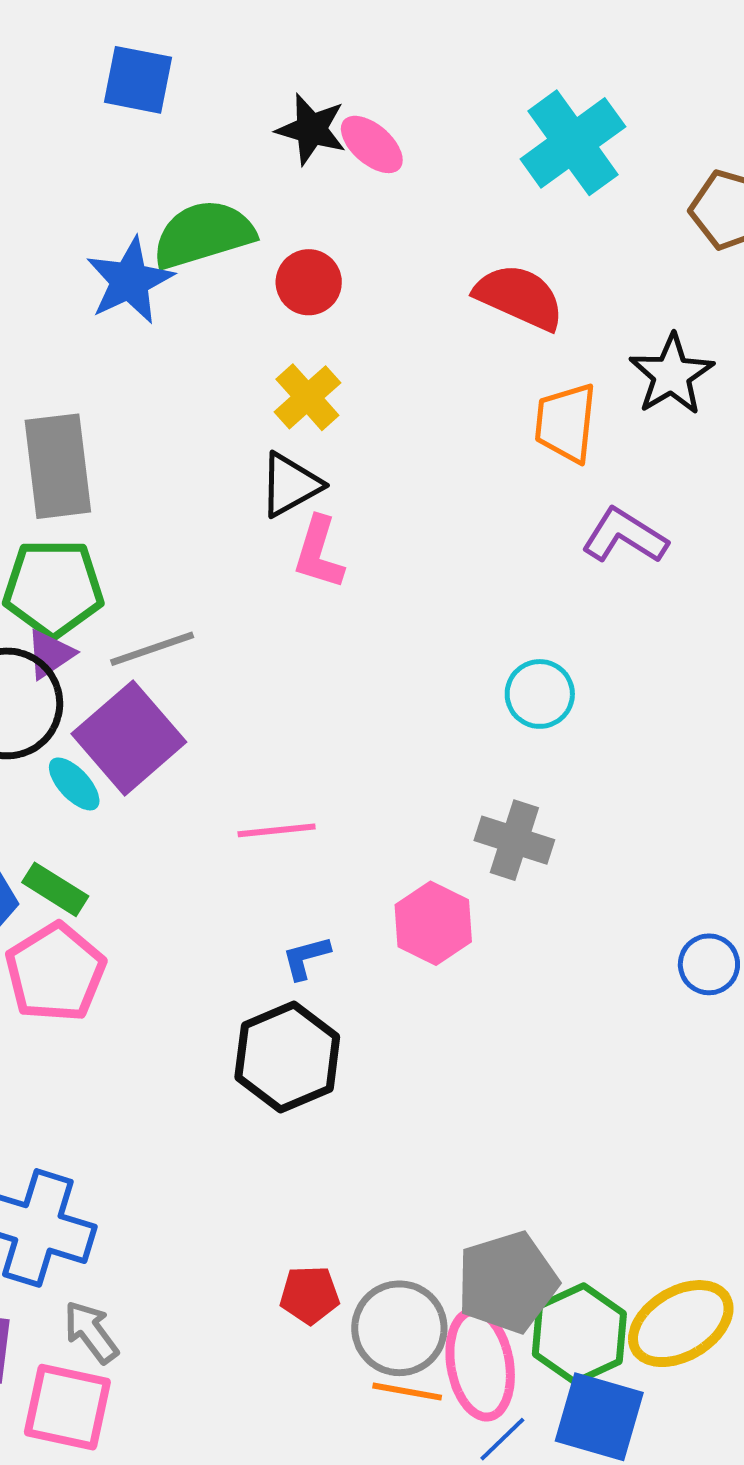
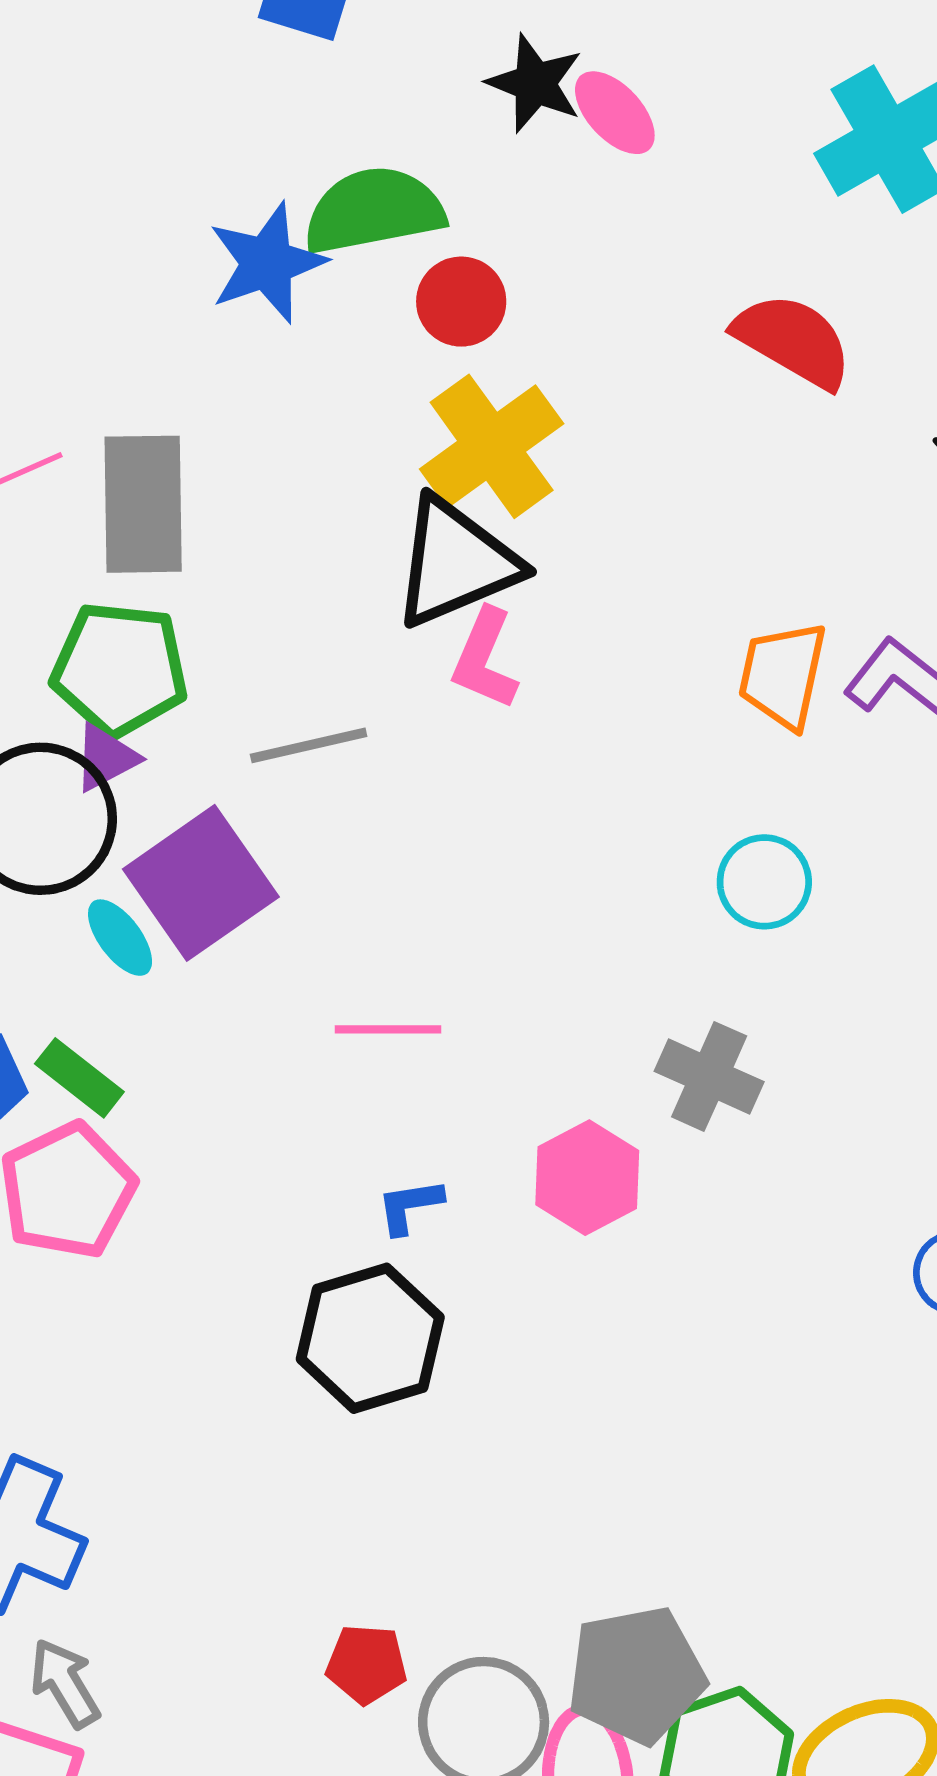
red circle: (309, 282) -> (461, 302), moved
yellow cross: (307, 397) -> (492, 446), size x1.5
orange trapezoid: (566, 423) -> (783, 675), moved
black triangle: (290, 485) -> (456, 562), size x1.5
gray line: (152, 649) -> (309, 745), moved

